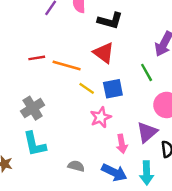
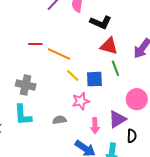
red triangle: (104, 53) -> (109, 46), moved, turned -30
green line: (147, 72) -> (115, 68), moved
gray cross: (33, 108) -> (26, 85), turned 36
gray semicircle: (76, 166) -> (59, 120), moved, turned -32

